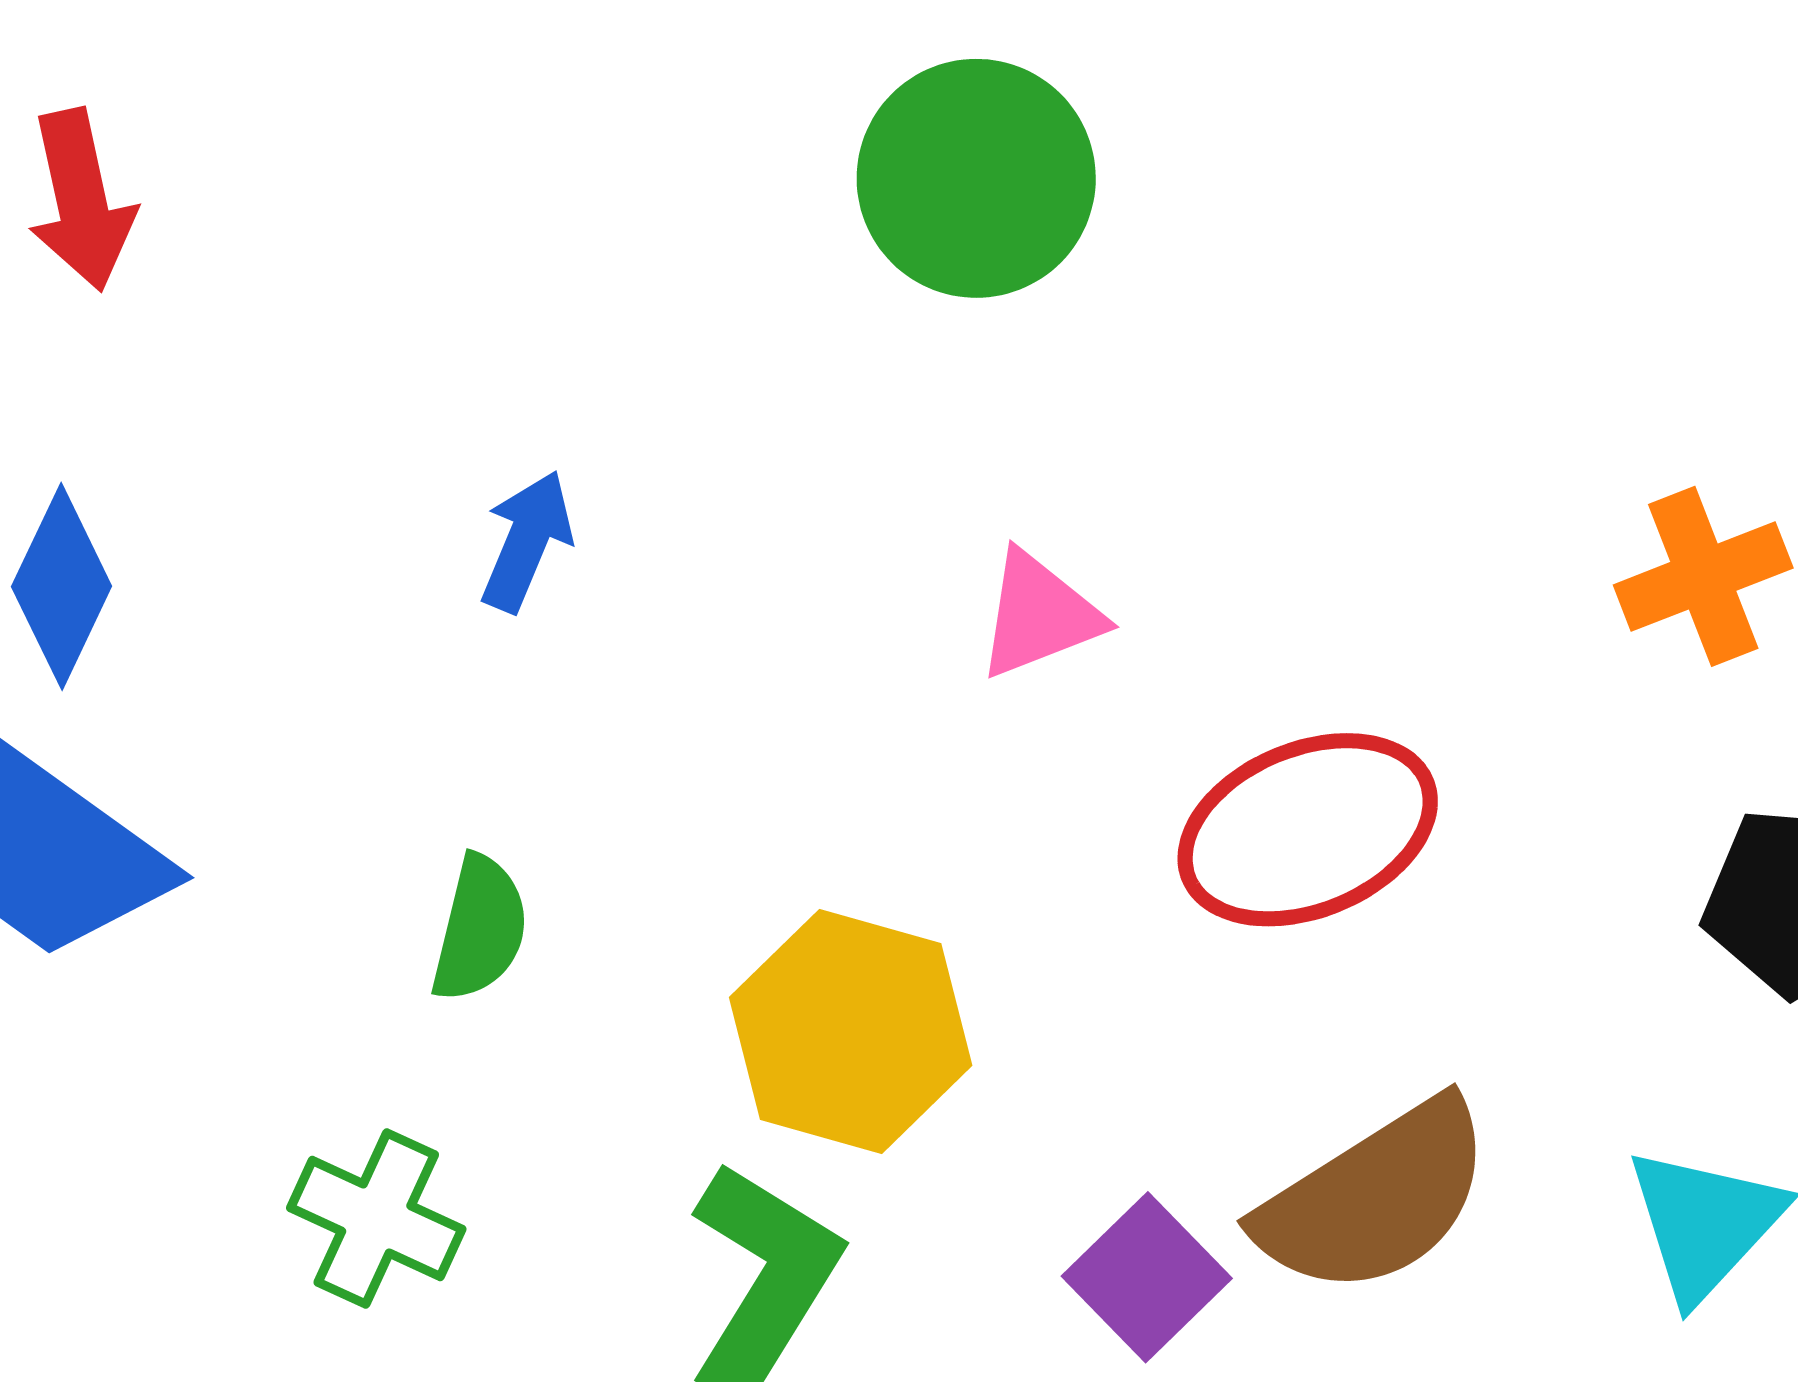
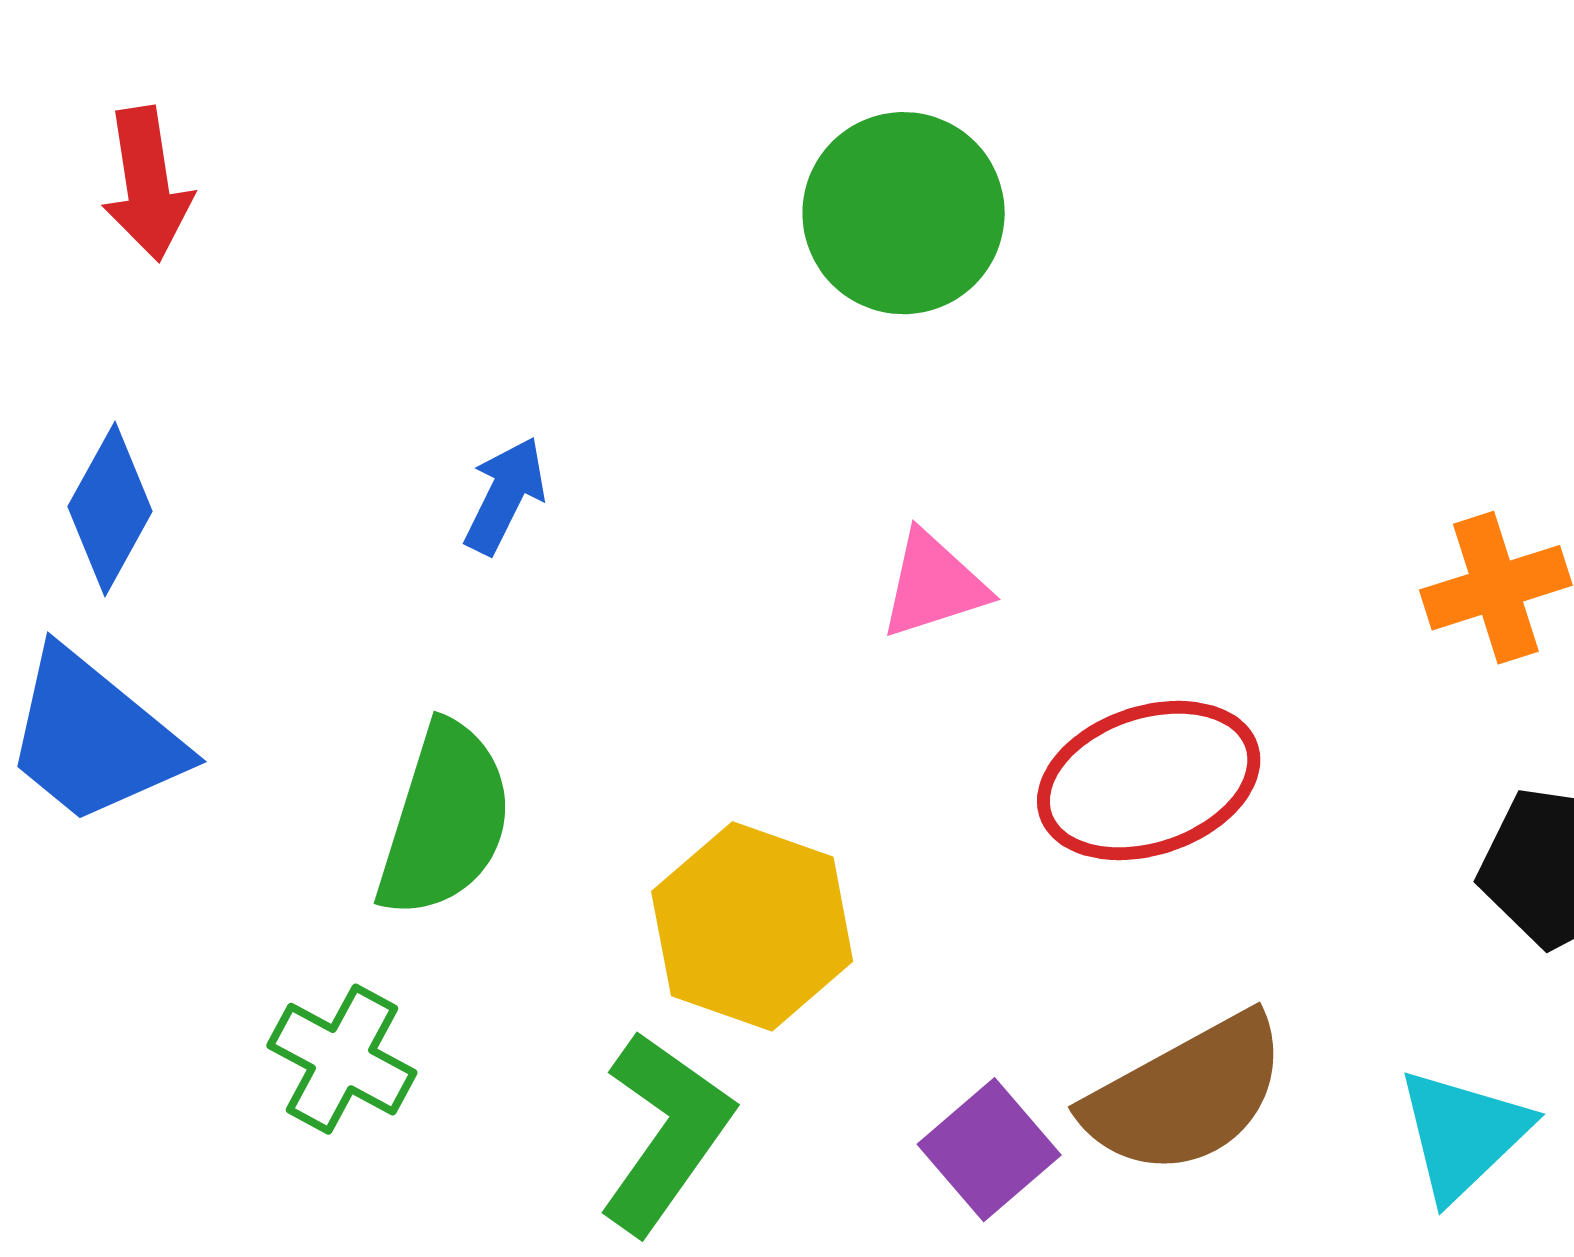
green semicircle: (480, 929) -> (445, 820), size x1.6

